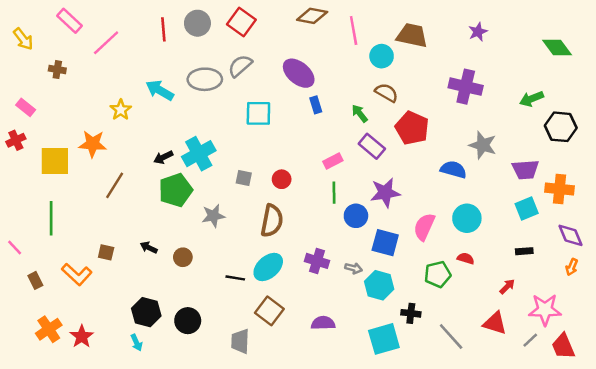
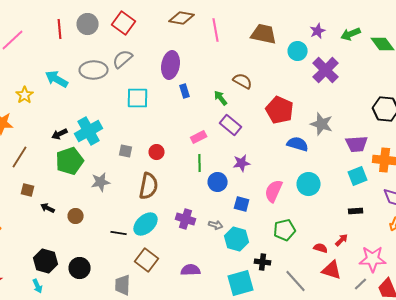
cyan circle: (382, 56) -> (298, 51), moved
purple ellipse: (299, 73) -> (171, 65), turned 60
purple cross: (466, 87) -> (326, 70), moved, turned 32
green arrow: (531, 99) -> (351, 34), moved
red pentagon: (412, 128) -> (280, 110), moved
purple star: (385, 193) -> (242, 163), size x0.7
blue square: (385, 243) -> (242, 204), size x0.7
brown square: (106, 252) -> (28, 190), moved
red semicircle: (466, 258) -> (321, 248), moved

